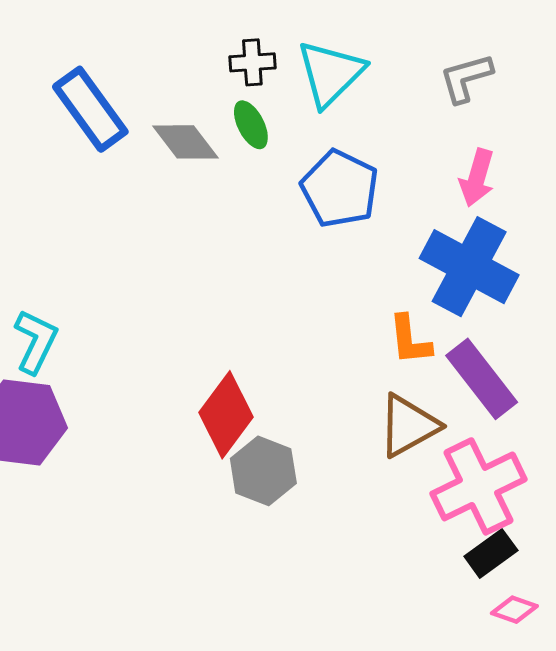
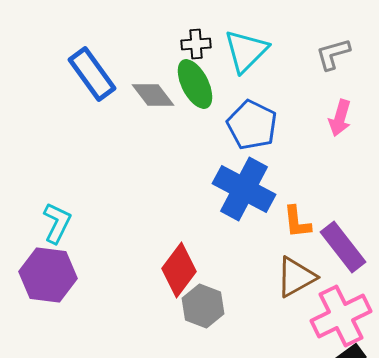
green ellipse: (251, 125) -> (195, 84), size x1.6
blue cross: (469, 267) -> (244, 189), moved

